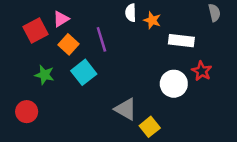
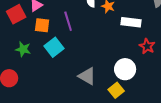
orange square: (68, 44) -> (42, 25), turned -35
white circle: (174, 84) -> (125, 69), moved
yellow square: (150, 127) -> (116, 90), moved

